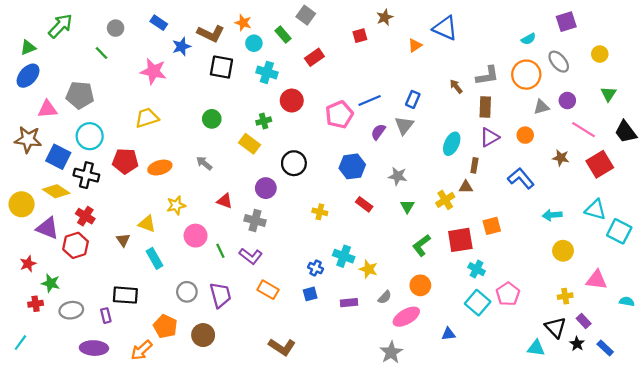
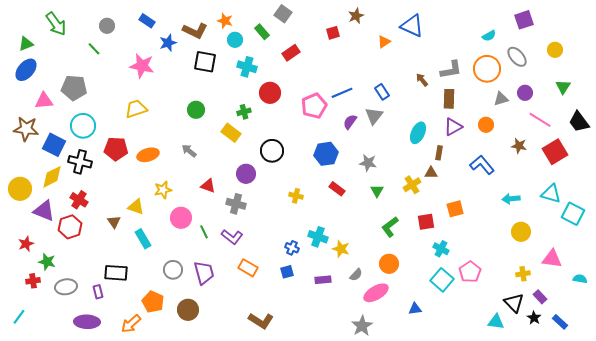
green arrow: (60, 26) -> (56, 24), turned 100
blue rectangle: (413, 99) -> (382, 92), turned -56
yellow diamond: (56, 191) -> (52, 177), turned -60
red square: (460, 240) -> (426, 222), size x0.7

